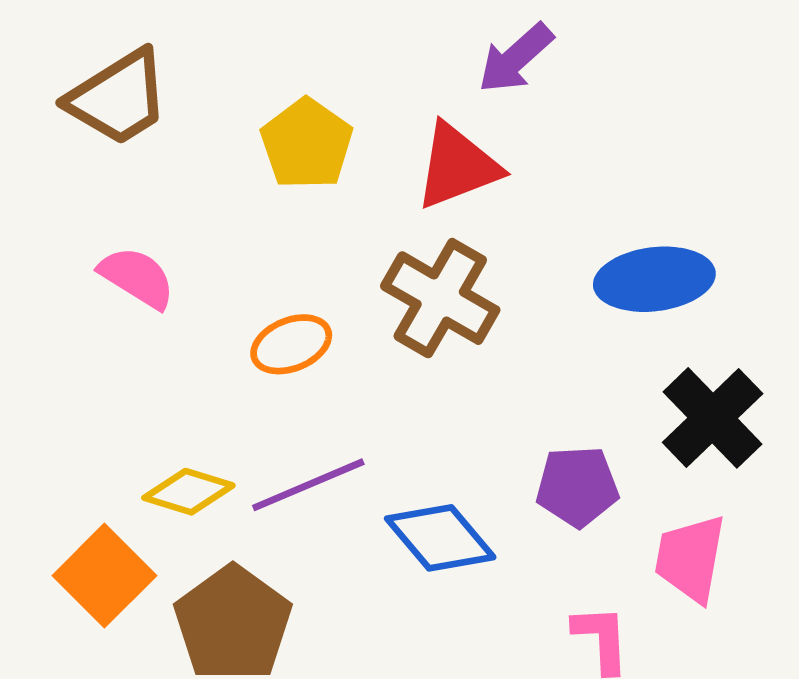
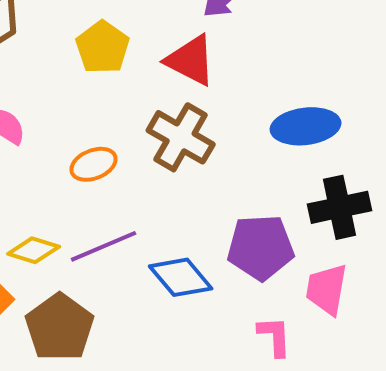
red triangle: (457, 166) -> (191, 60), turned 48
black cross: (713, 418) -> (340, 207), turned 32
purple pentagon: (577, 486) -> (261, 247), size x1.4

